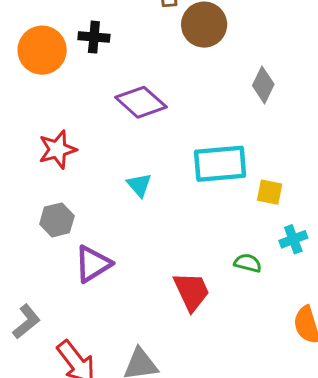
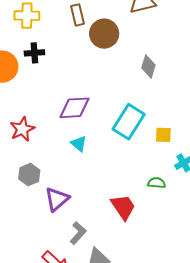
purple diamond: (141, 102) -> (74, 108), moved, turned -36
cyan rectangle: (220, 164) -> (129, 122), turned -44
gray L-shape: (26, 322) -> (78, 233), moved

